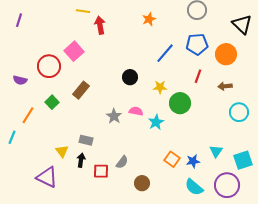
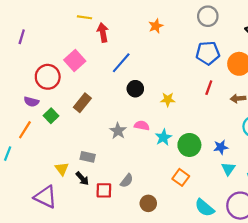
purple line: (19, 20) -> (22, 37), moved
blue line: (165, 53) -> (121, 63), moved
purple semicircle: (20, 80) -> (31, 102), moved
green circle: (180, 103) -> (189, 145), moved
black arrow: (81, 160) -> (82, 178), turned 128
blue star: (193, 161) -> (221, 147), moved

